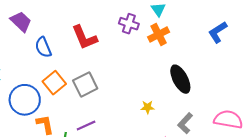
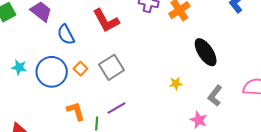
orange square: (54, 83) -> (80, 69), size x0.6
blue circle: (25, 100) -> (52, 72), moved

